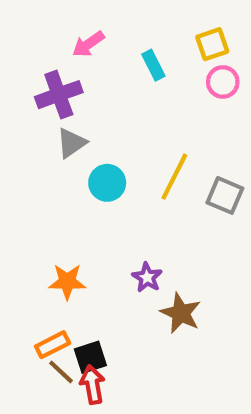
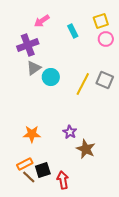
cyan circle: (107, 183) -> (51, 77), moved
gray square: (225, 195) -> (105, 80), moved
red arrow: (92, 385) -> (63, 180), moved

